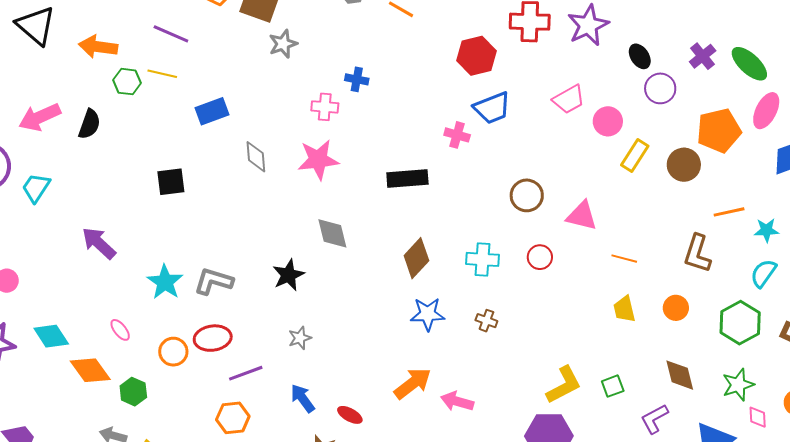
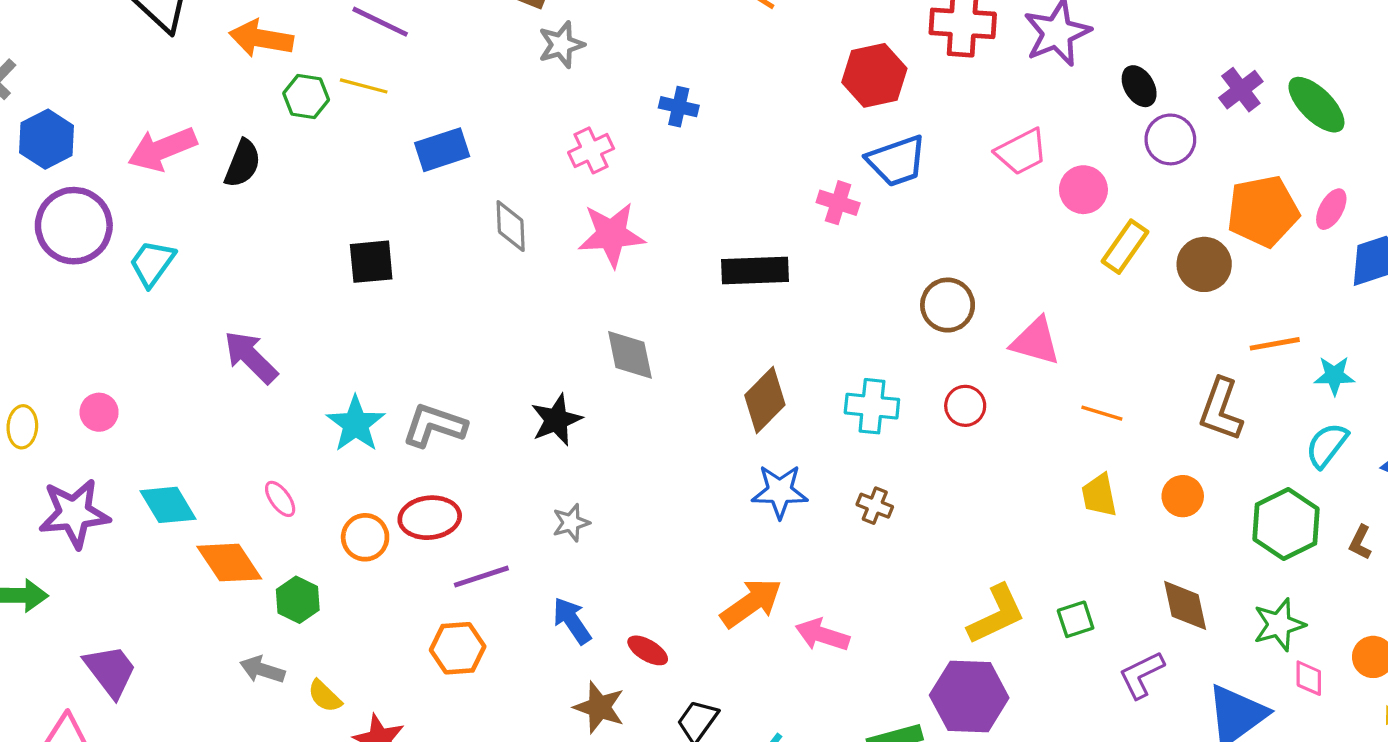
pink cross: (325, 107) -> (591, 150), moved, turned -32
pink ellipse: (766, 111) -> (1331, 209), moved, size x0.7

